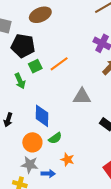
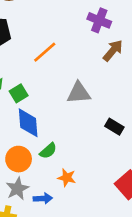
green square: (35, 66) -> (19, 93), moved
gray star: (30, 165) -> (17, 189), turned -30

